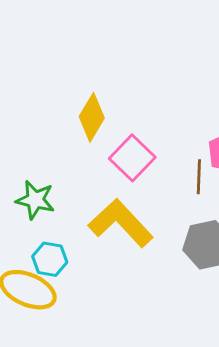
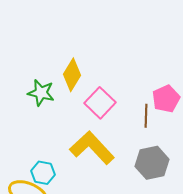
green star: (35, 200) -> (41, 93), moved

